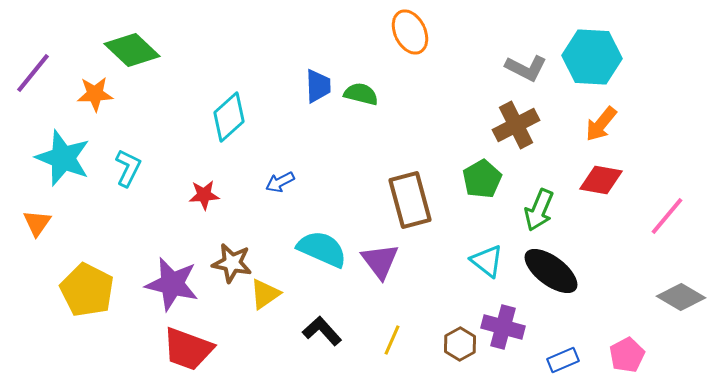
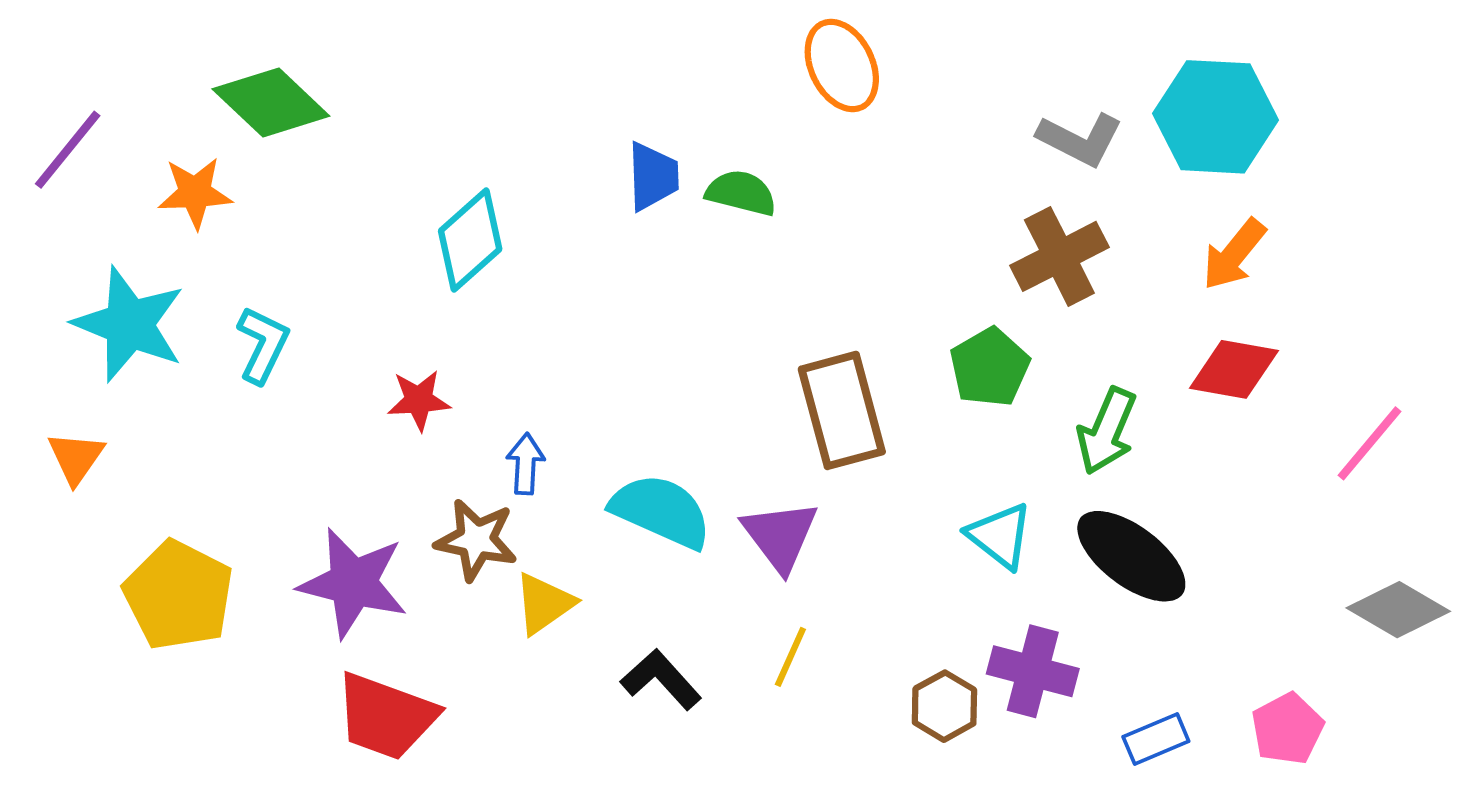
blue arrow: (280, 182) -> (526, 464), moved, turned 120
yellow line: (392, 340) -> (790, 657), moved

